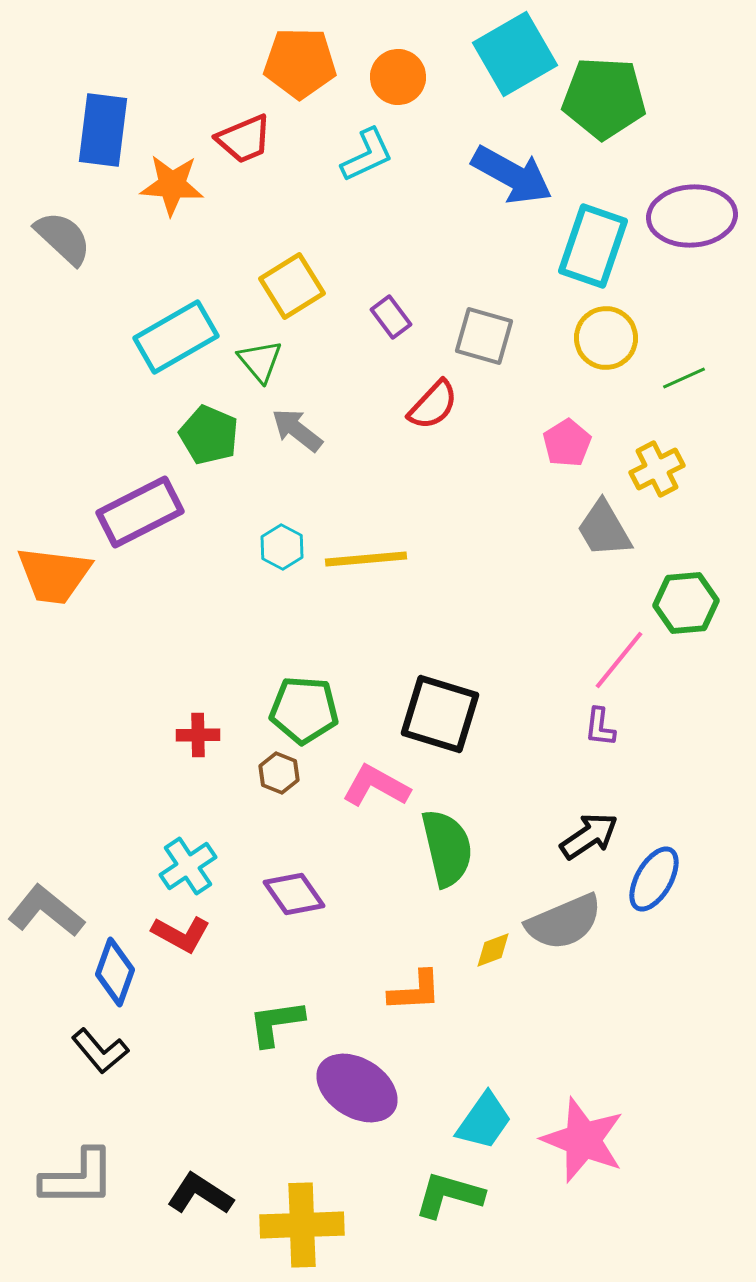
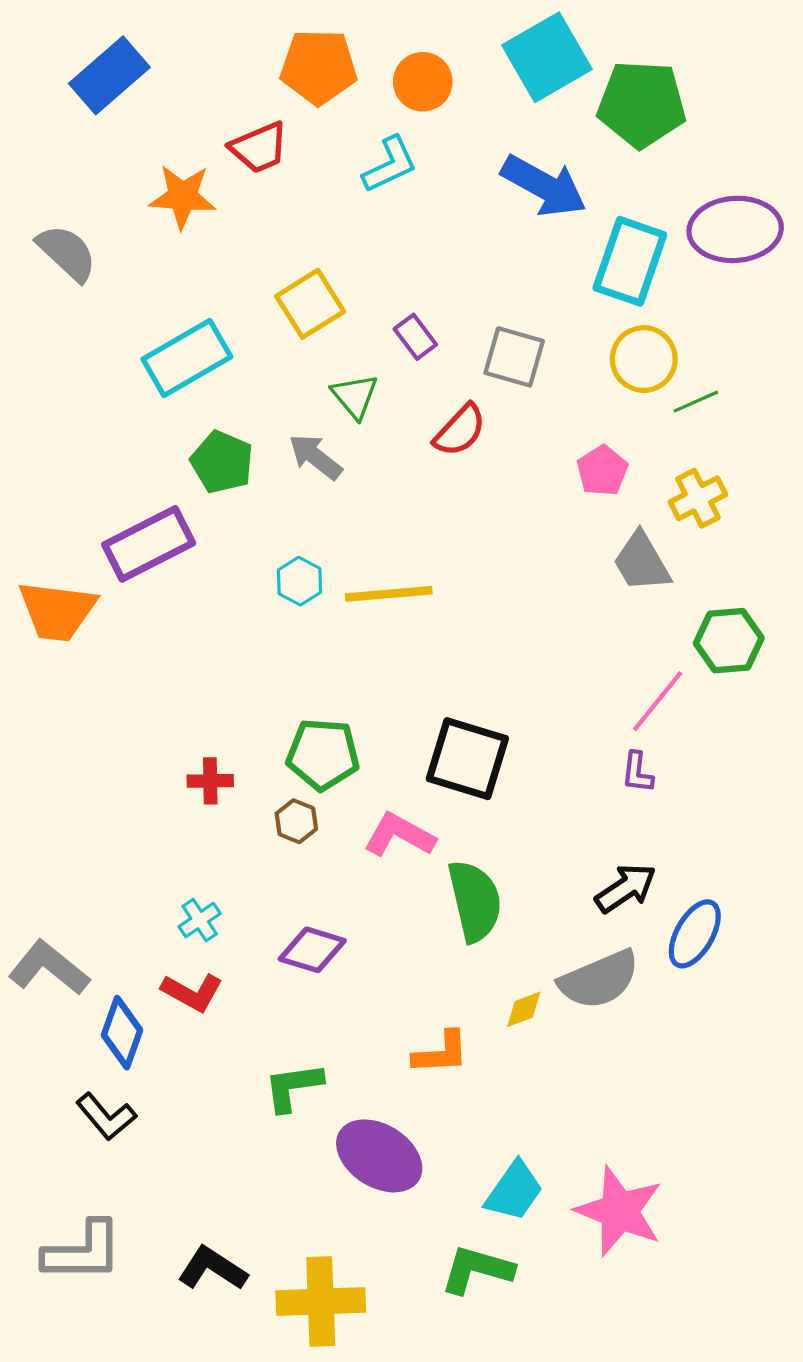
blue rectangle: (103, 130) -> (109, 75), moved, turned 42
green triangle: (260, 361) -> (355, 396), moved
green line: (684, 378) -> (696, 402), moved
cyan cross: (188, 866) -> (200, 920), size x0.7
purple diamond: (294, 894) -> (312, 950), turned -38

